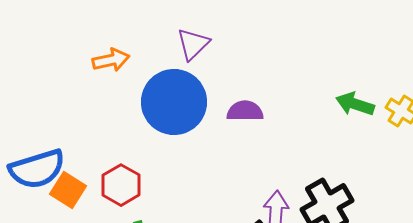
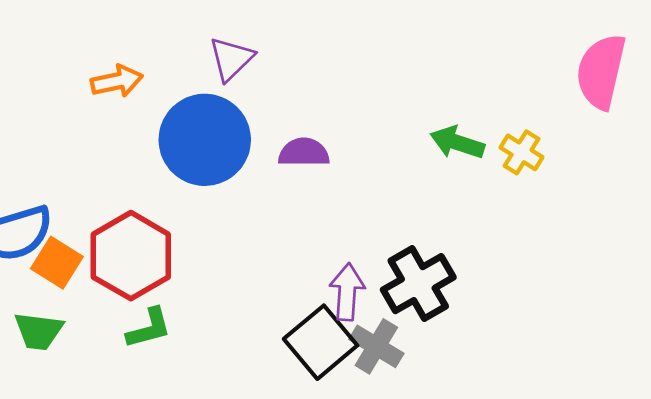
red hexagon: (121, 185) -> (131, 256), size x1.5

